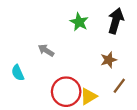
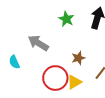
gray arrow: (46, 50) -> (38, 43), size x1.5
brown star: (109, 60) -> (78, 58), moved

